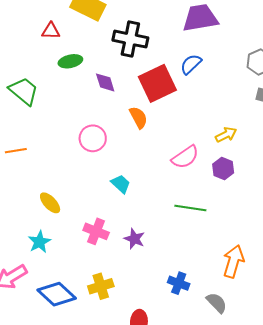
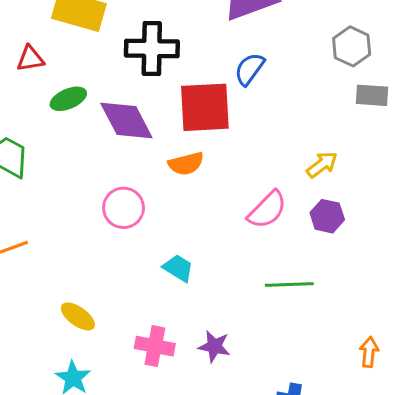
purple diamond: (105, 82) -> (126, 121), size x1.6
red square: (157, 83) -> (205, 107), turned 33
orange semicircle: (138, 117) -> (186, 164), turned 115
orange arrow: (234, 261) -> (369, 352), size x0.6

